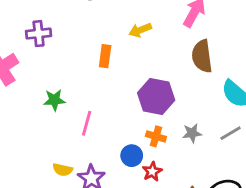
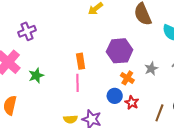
orange rectangle: (105, 56) -> (81, 61), moved
green star: (54, 100) -> (36, 75), moved
orange cross: (156, 136) -> (127, 78), turned 32

